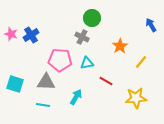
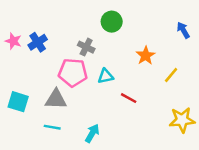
gray cross: (82, 37) -> (86, 47), moved
cyan arrow: (76, 97) -> (92, 133), moved
yellow star: (136, 98) -> (182, 120), moved

